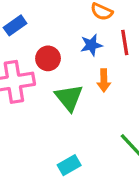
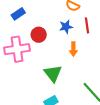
green triangle: (69, 98) -> (53, 73), moved

